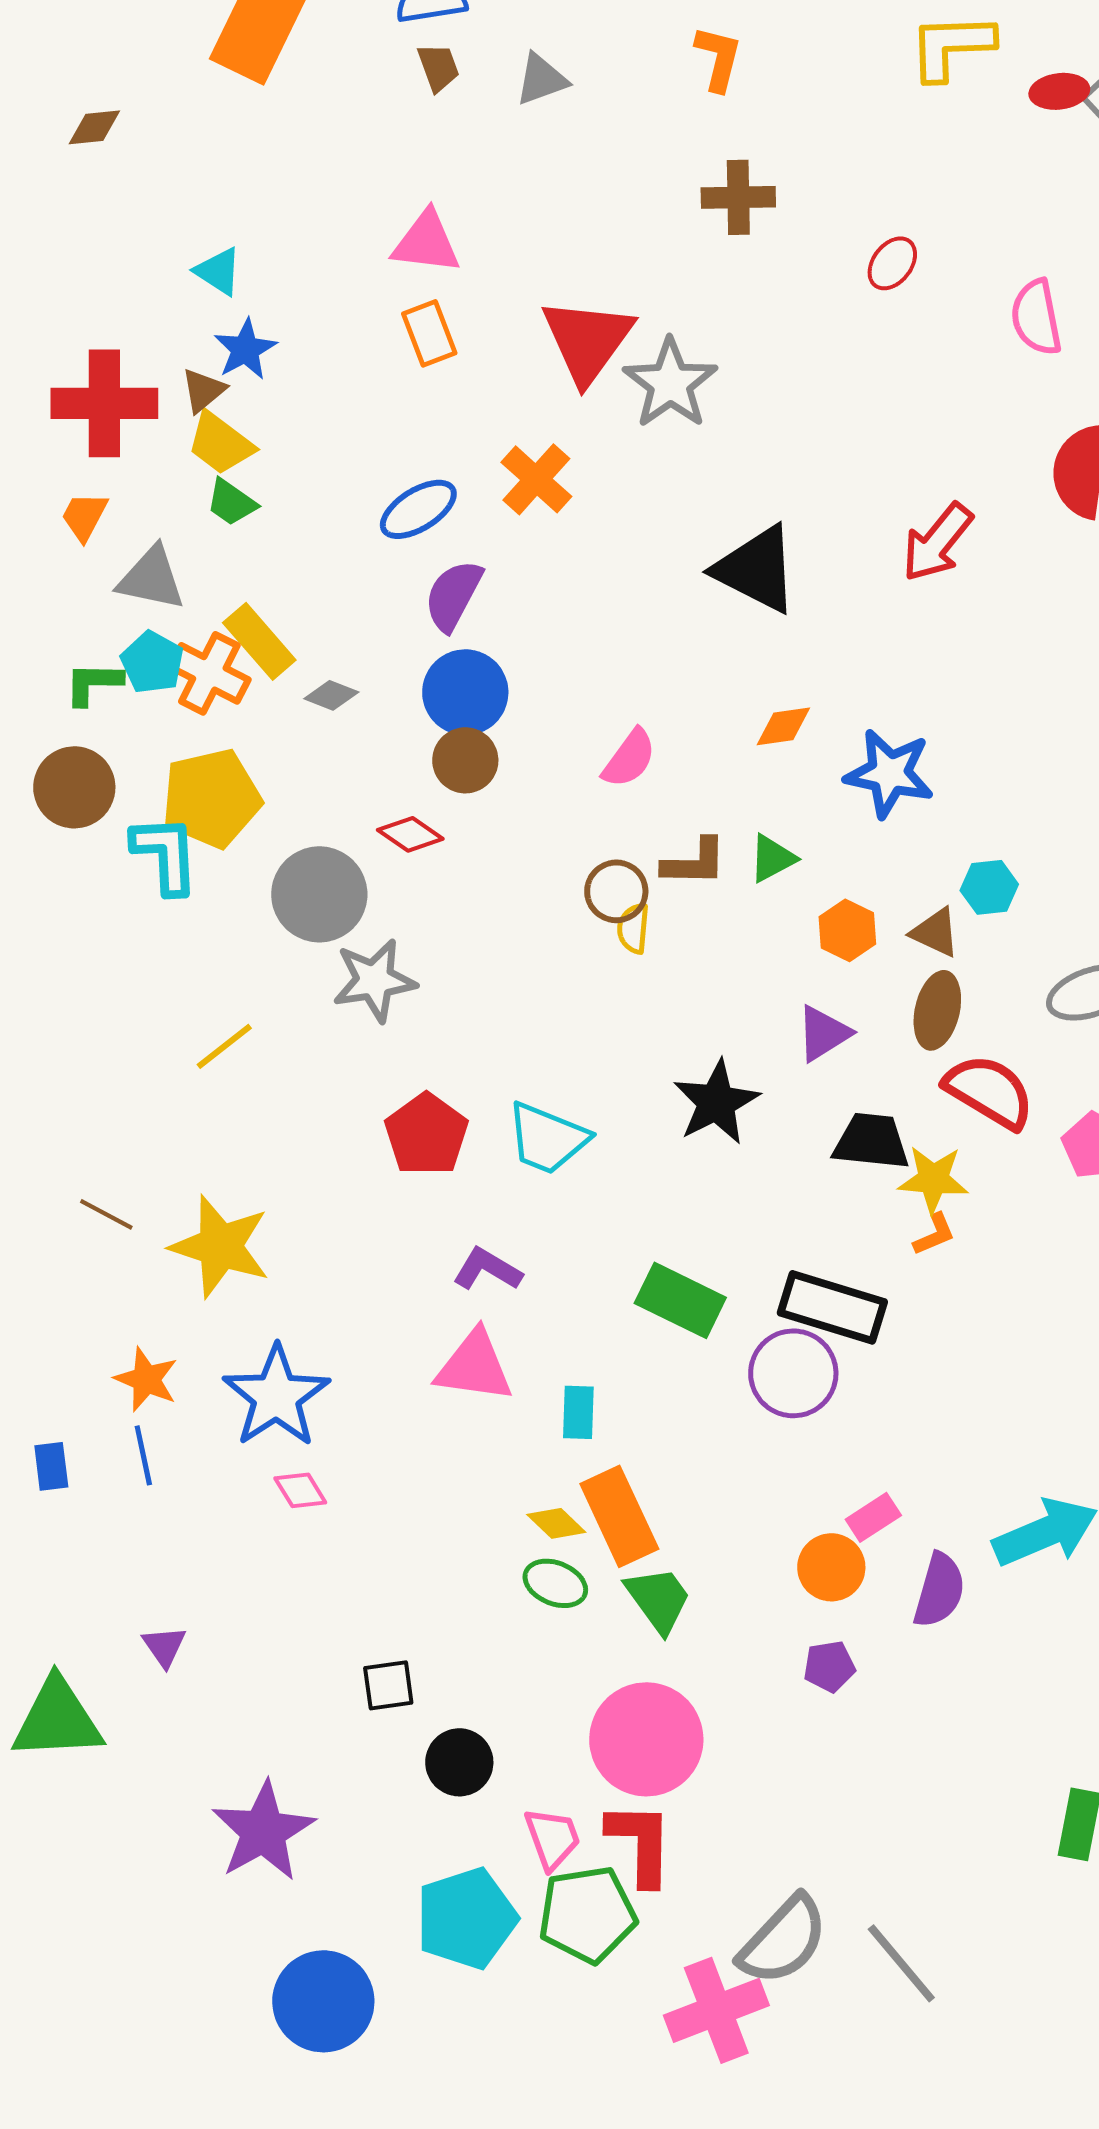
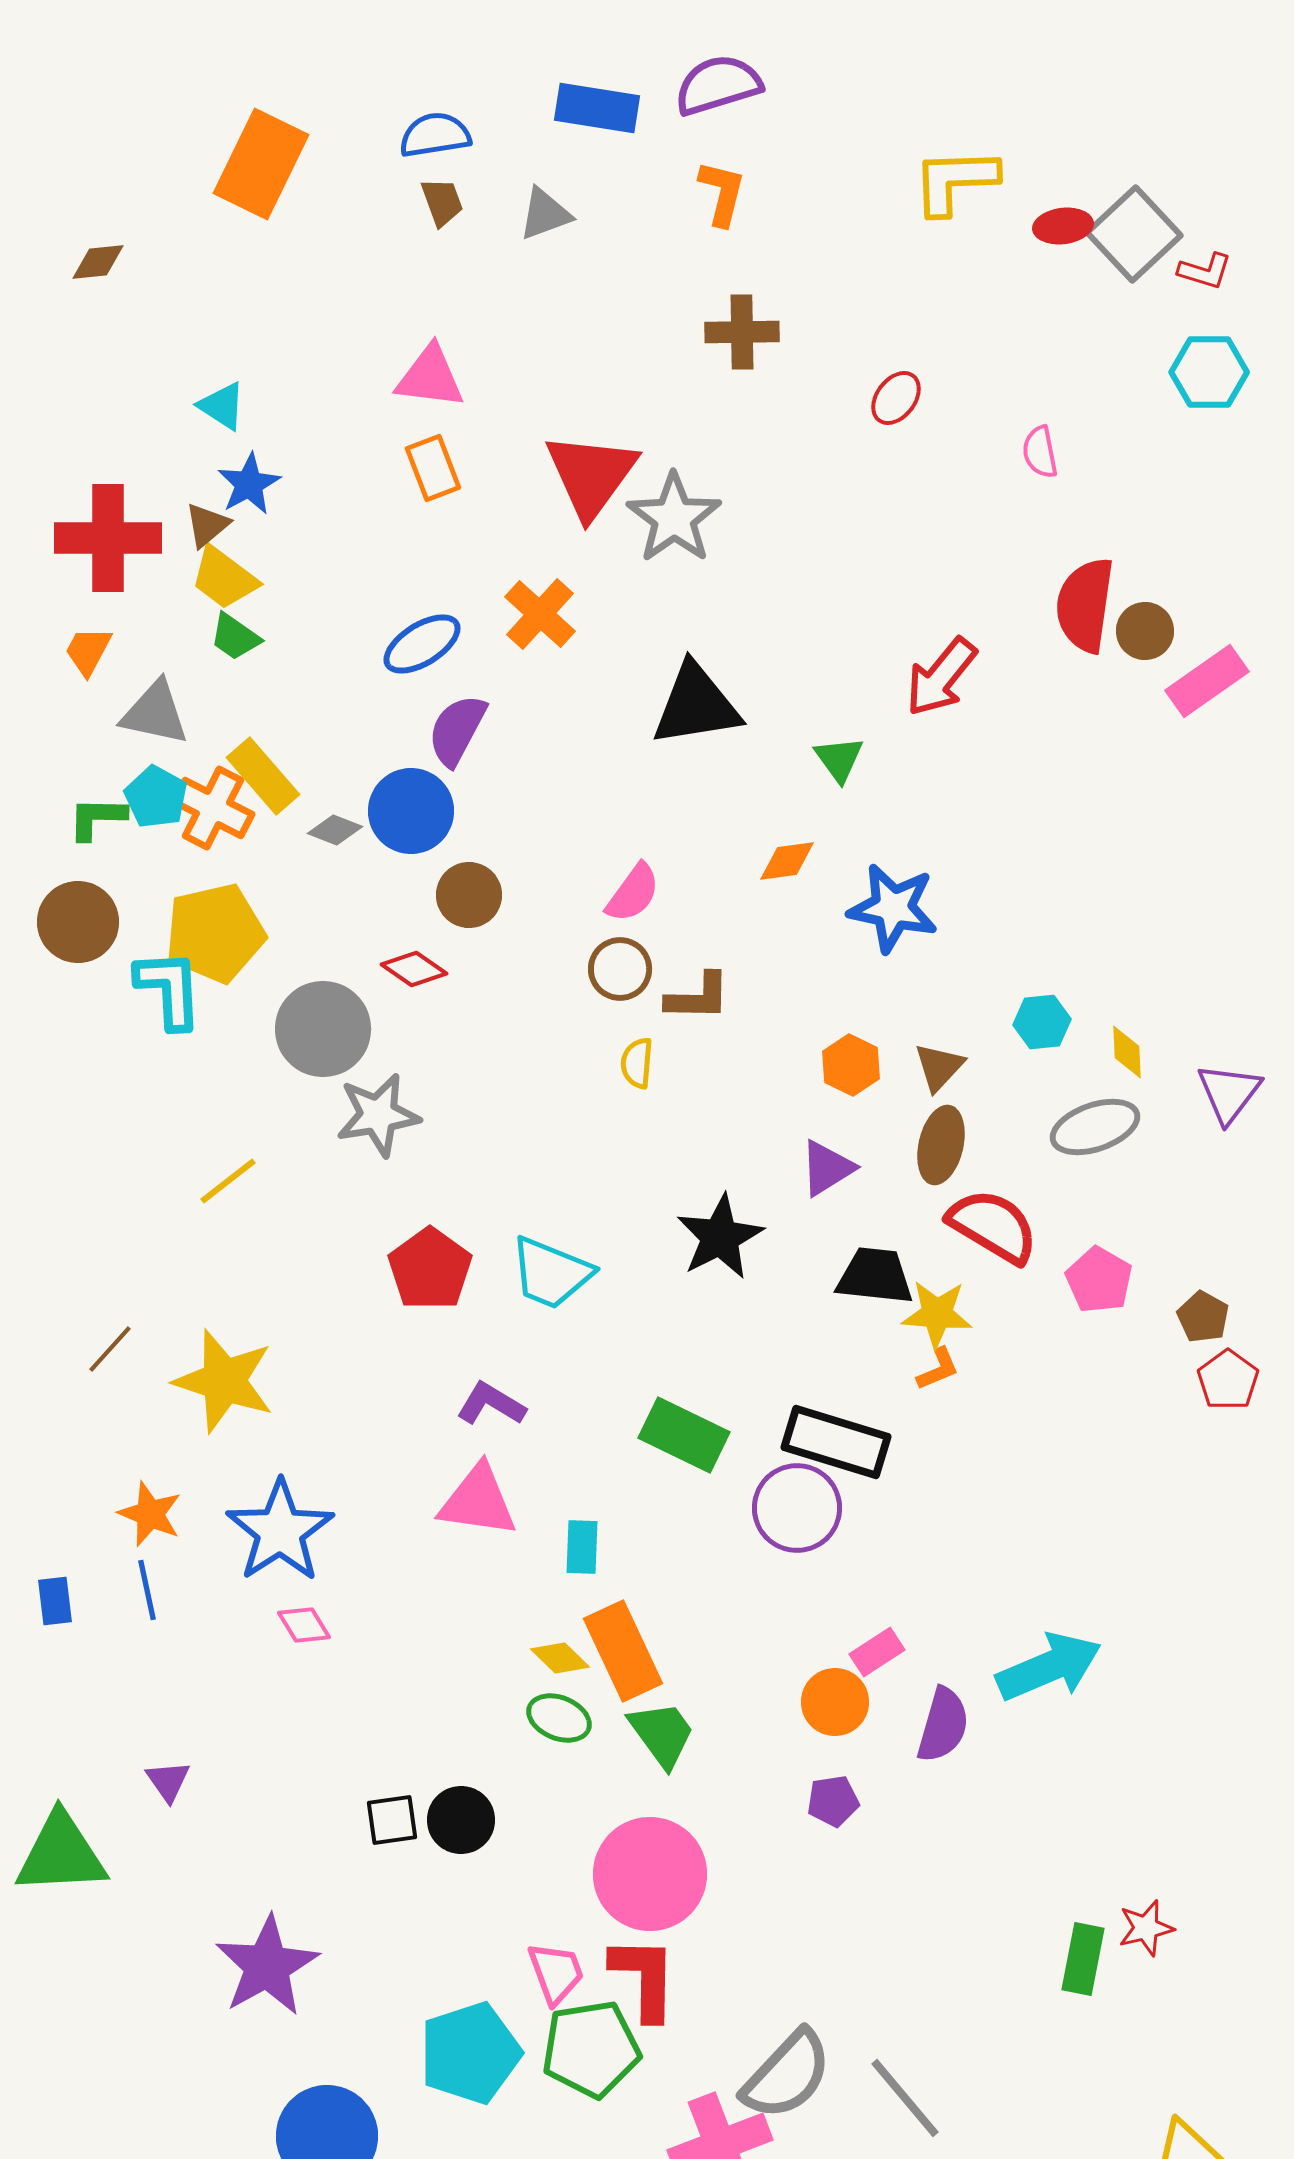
pink semicircle: (1036, 317) -> (1040, 452), size x0.7
black triangle: (756, 569) -> (696, 705), moved, turned -36
blue circle: (465, 692) -> (411, 811), moved
green triangle: (772, 858) -> (839, 759), moved, turned -38
cyan hexagon: (989, 887) -> (1042, 1022), moved
brown circle: (616, 891) -> (620, 969), moved
brown triangle: (935, 932) -> (939, 1067), turned 48
brown line: (106, 1214) -> (110, 1349), turned -76
black circle: (459, 1762) -> (461, 1820), moved

